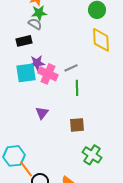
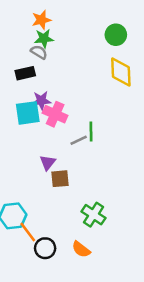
gray line: (71, 68) -> (79, 140), moved
brown square: (77, 125) -> (60, 179), moved
green cross: (92, 155) -> (94, 215), moved

